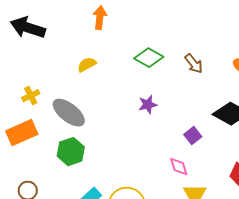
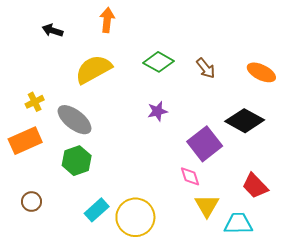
black arrow: (28, 28) -> (52, 30), moved, size x0.6
yellow semicircle: (87, 65) -> (93, 69), size x1.8
purple square: (193, 136) -> (205, 144), size x1.8

